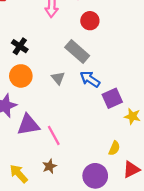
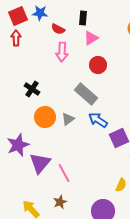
orange circle: (21, 76) -> (45, 117), moved
gray triangle: (58, 78) -> (68, 119), turned 32
purple triangle: (28, 125) -> (40, 163), turned -40

